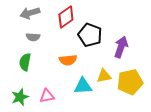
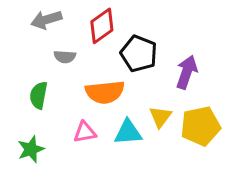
gray semicircle: (33, 37) -> (65, 57), moved
orange semicircle: (68, 60) -> (105, 92), size x1.4
yellow triangle: (104, 76) -> (160, 117), turned -42
pink triangle: (47, 96) -> (85, 132), moved

